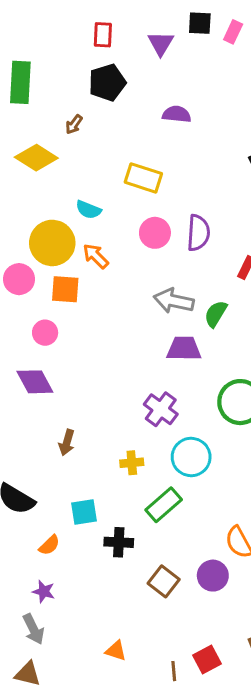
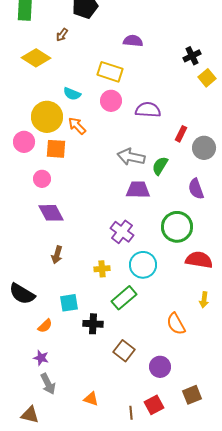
purple semicircle: (177, 114) -> (133, 41), moved
pink circle: (155, 233) -> (111, 101), moved
purple semicircle: (198, 233) -> (148, 110), turned -90
purple diamond: (35, 382) -> (51, 213), moved
purple circle: (213, 576) -> (160, 367), moved
gray arrow: (33, 629) -> (48, 384), moved

